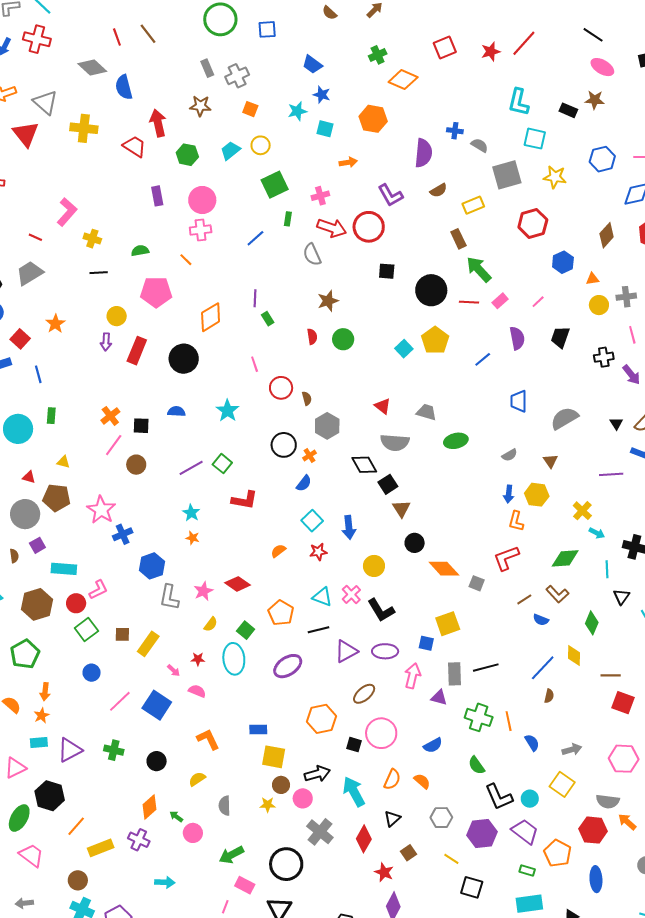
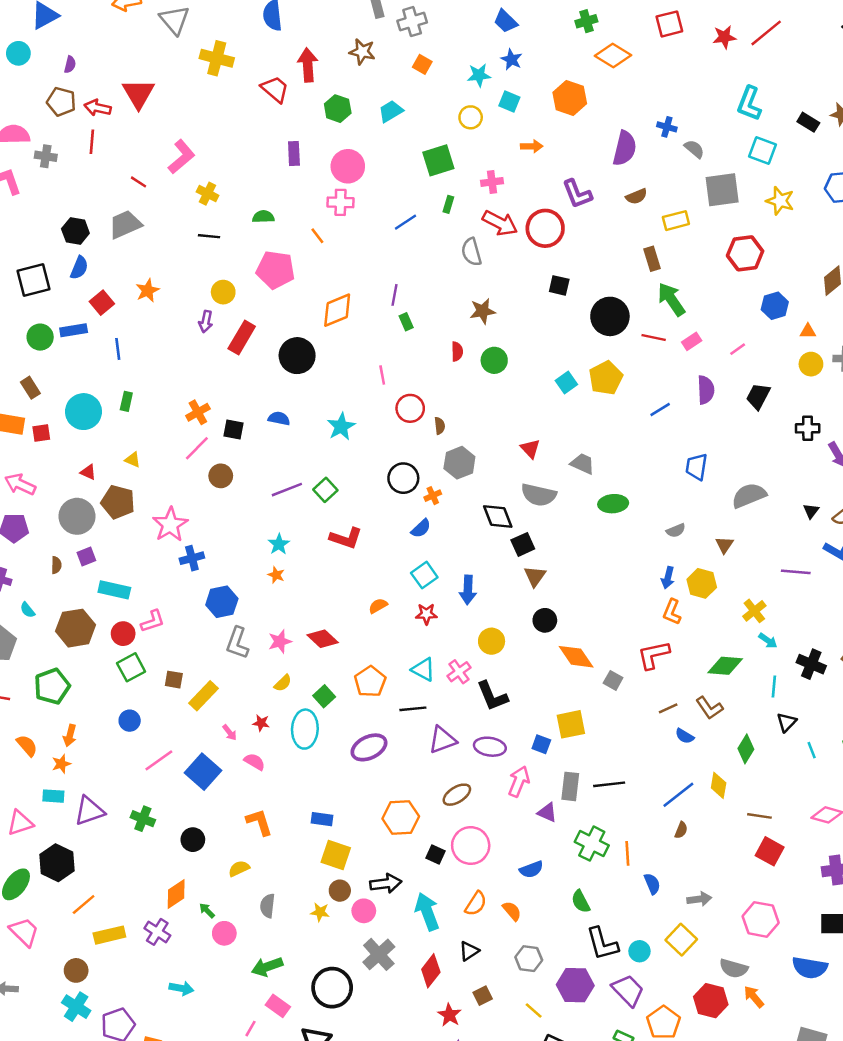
red triangle: (26, 134) -> (139, 94), moved
yellow circle: (261, 145) -> (471, 117), moved

